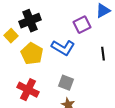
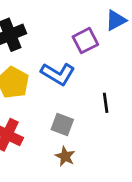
black line: (103, 54) -> (106, 103), moved

